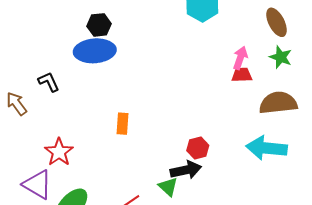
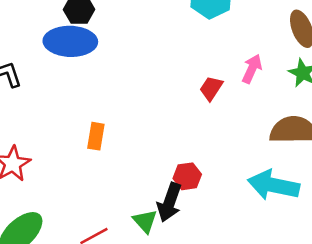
red trapezoid: (242, 75) -> (211, 88), moved, turned -60
black arrow: (186, 170) -> (169, 202), turned 116

